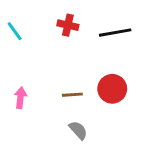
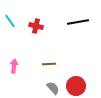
red cross: (68, 25) -> (36, 26), moved
red circle: (112, 89) -> (76, 86), moved

